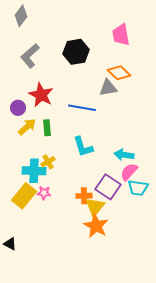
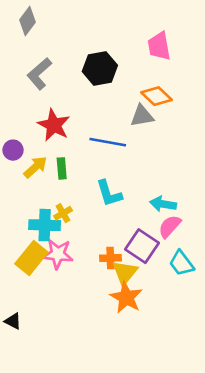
purple circle: (18, 108) -> (13, 150), moved
cyan trapezoid: (138, 188) -> (181, 263), moved, turned 45
pink star: (44, 193) -> (58, 254), size x1.6

